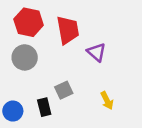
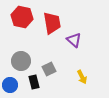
gray circle: (25, 57) -> (21, 61), moved

